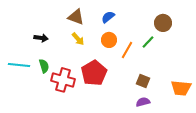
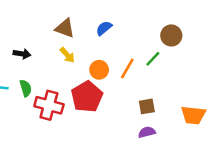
orange circle: (109, 40) -> (99, 70), moved
brown square: (143, 81) -> (147, 106), turned -32

